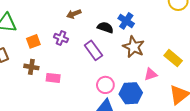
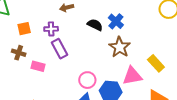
purple cross: (61, 38) -> (51, 29), turned -32
purple rectangle: (93, 50) -> (60, 49), moved
pink triangle: (151, 74) -> (132, 76), size x1.5

